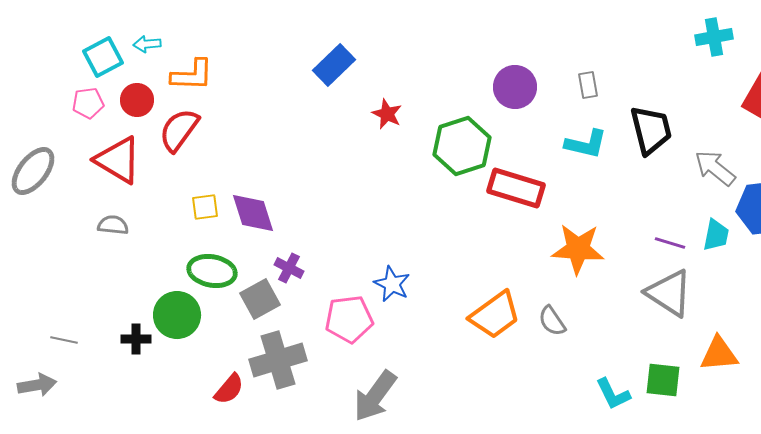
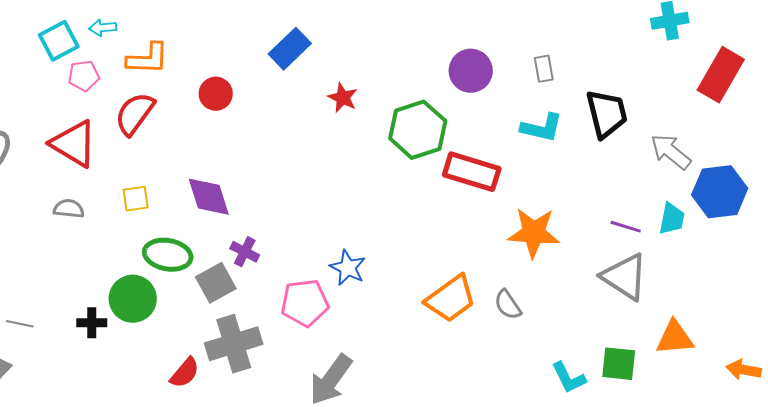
red circle: (137, 100) -> (216, 94), moved
pink pentagon: (88, 103) -> (84, 76), moved
yellow square: (205, 207) -> (136, 199), moved

